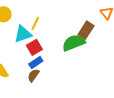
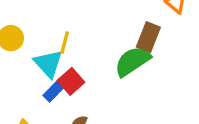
cyan triangle: (23, 34) -> (48, 63), turned -42
blue rectangle: (36, 62) -> (54, 91), moved

